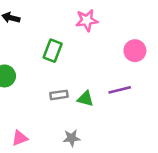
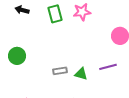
green rectangle: (53, 51) -> (55, 14), moved, turned -36

